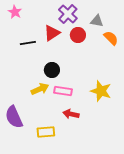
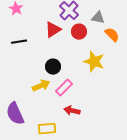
black line: (28, 43) -> (19, 42), moved
pink rectangle: (63, 91) -> (64, 88), turned -54
yellow star: (101, 91) -> (94, 62), moved

